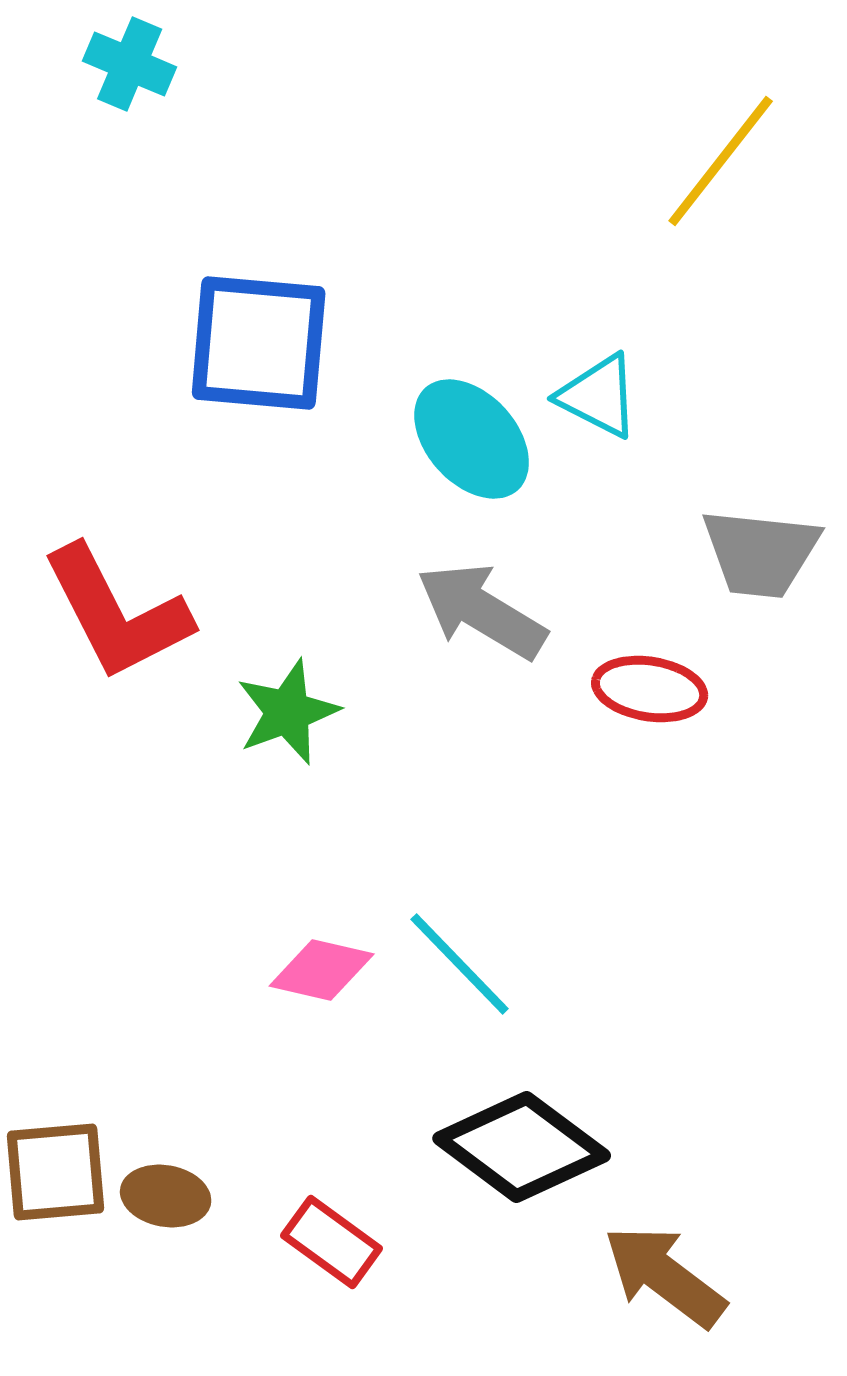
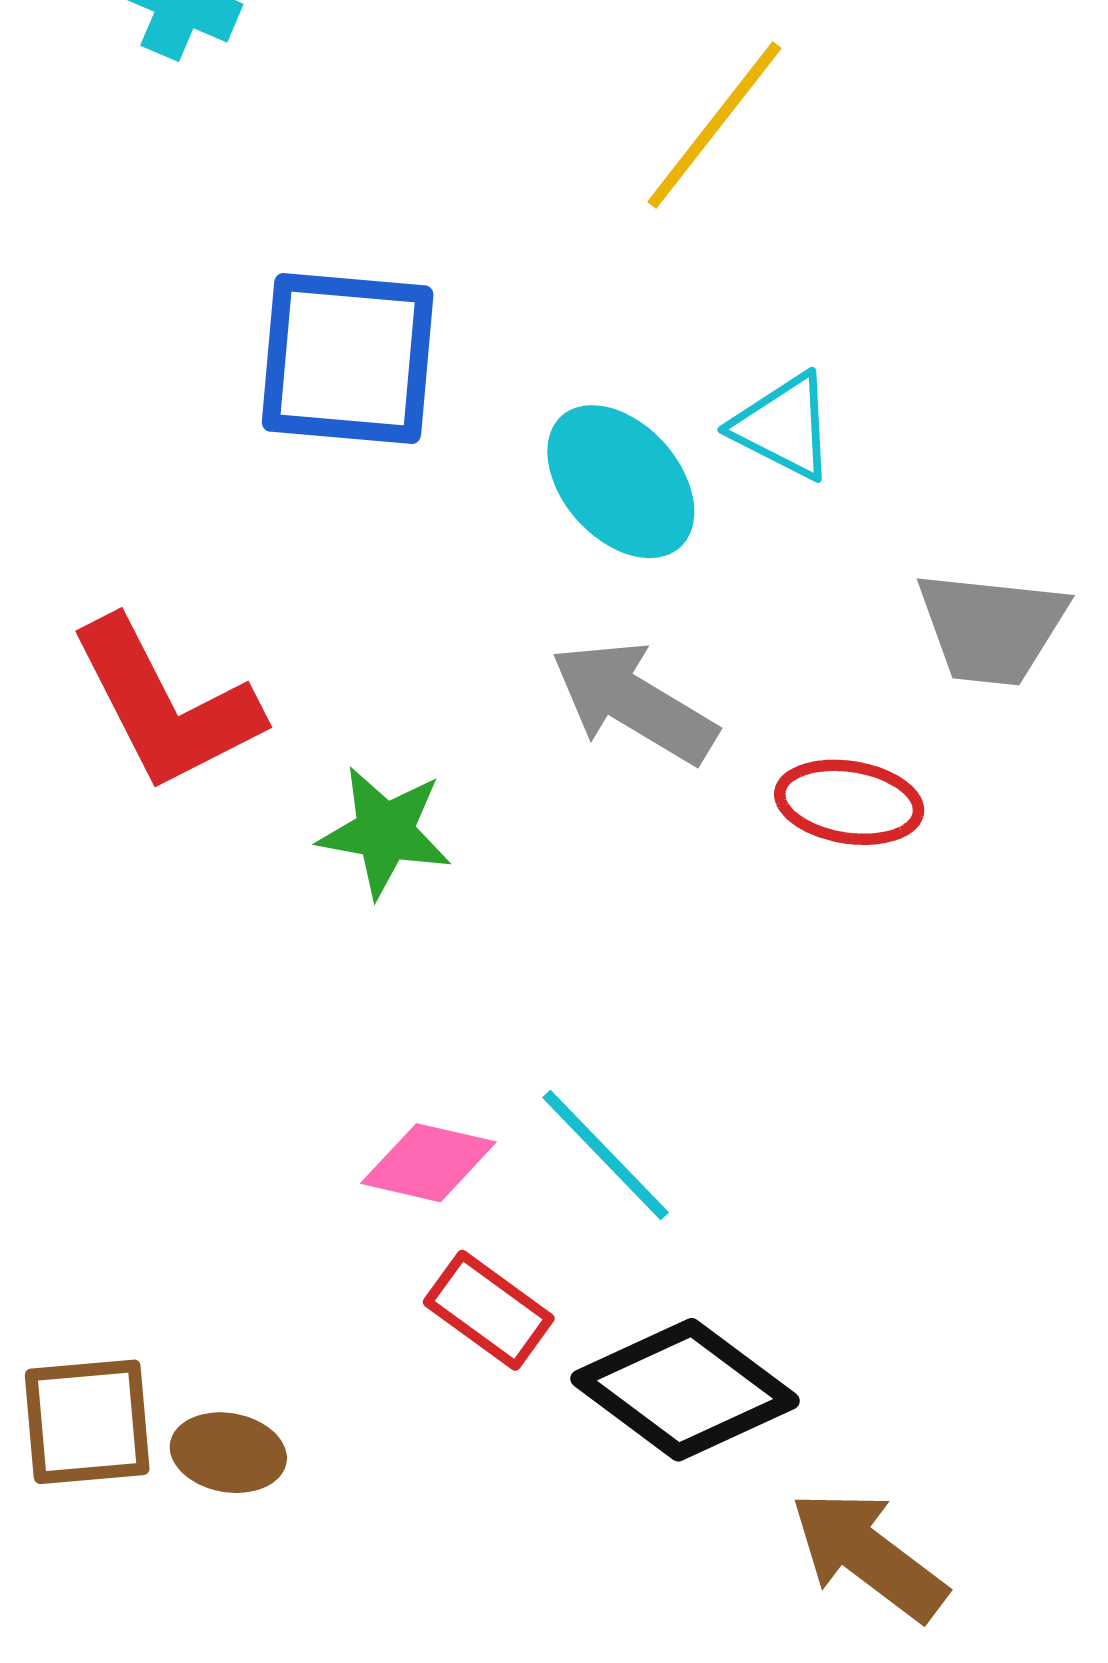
yellow line: (721, 161) -> (714, 125), moved
green star: (288, 712) -> (385, 832), turned 30
red rectangle: (332, 1242) -> (489, 1310), moved

